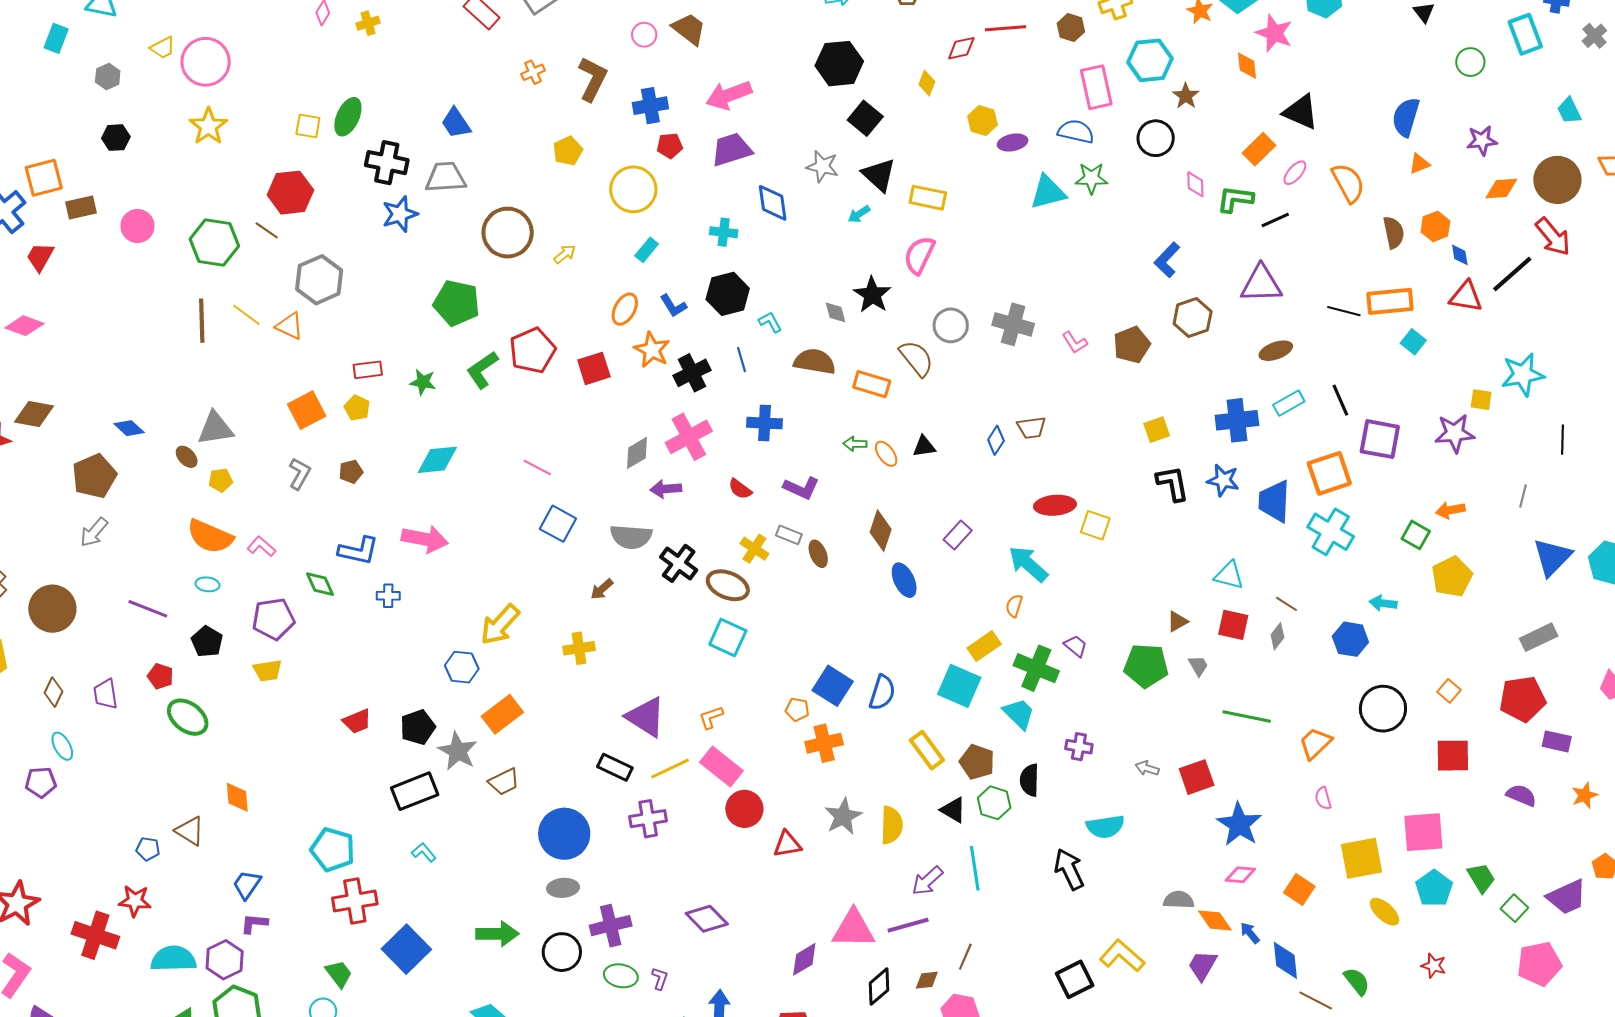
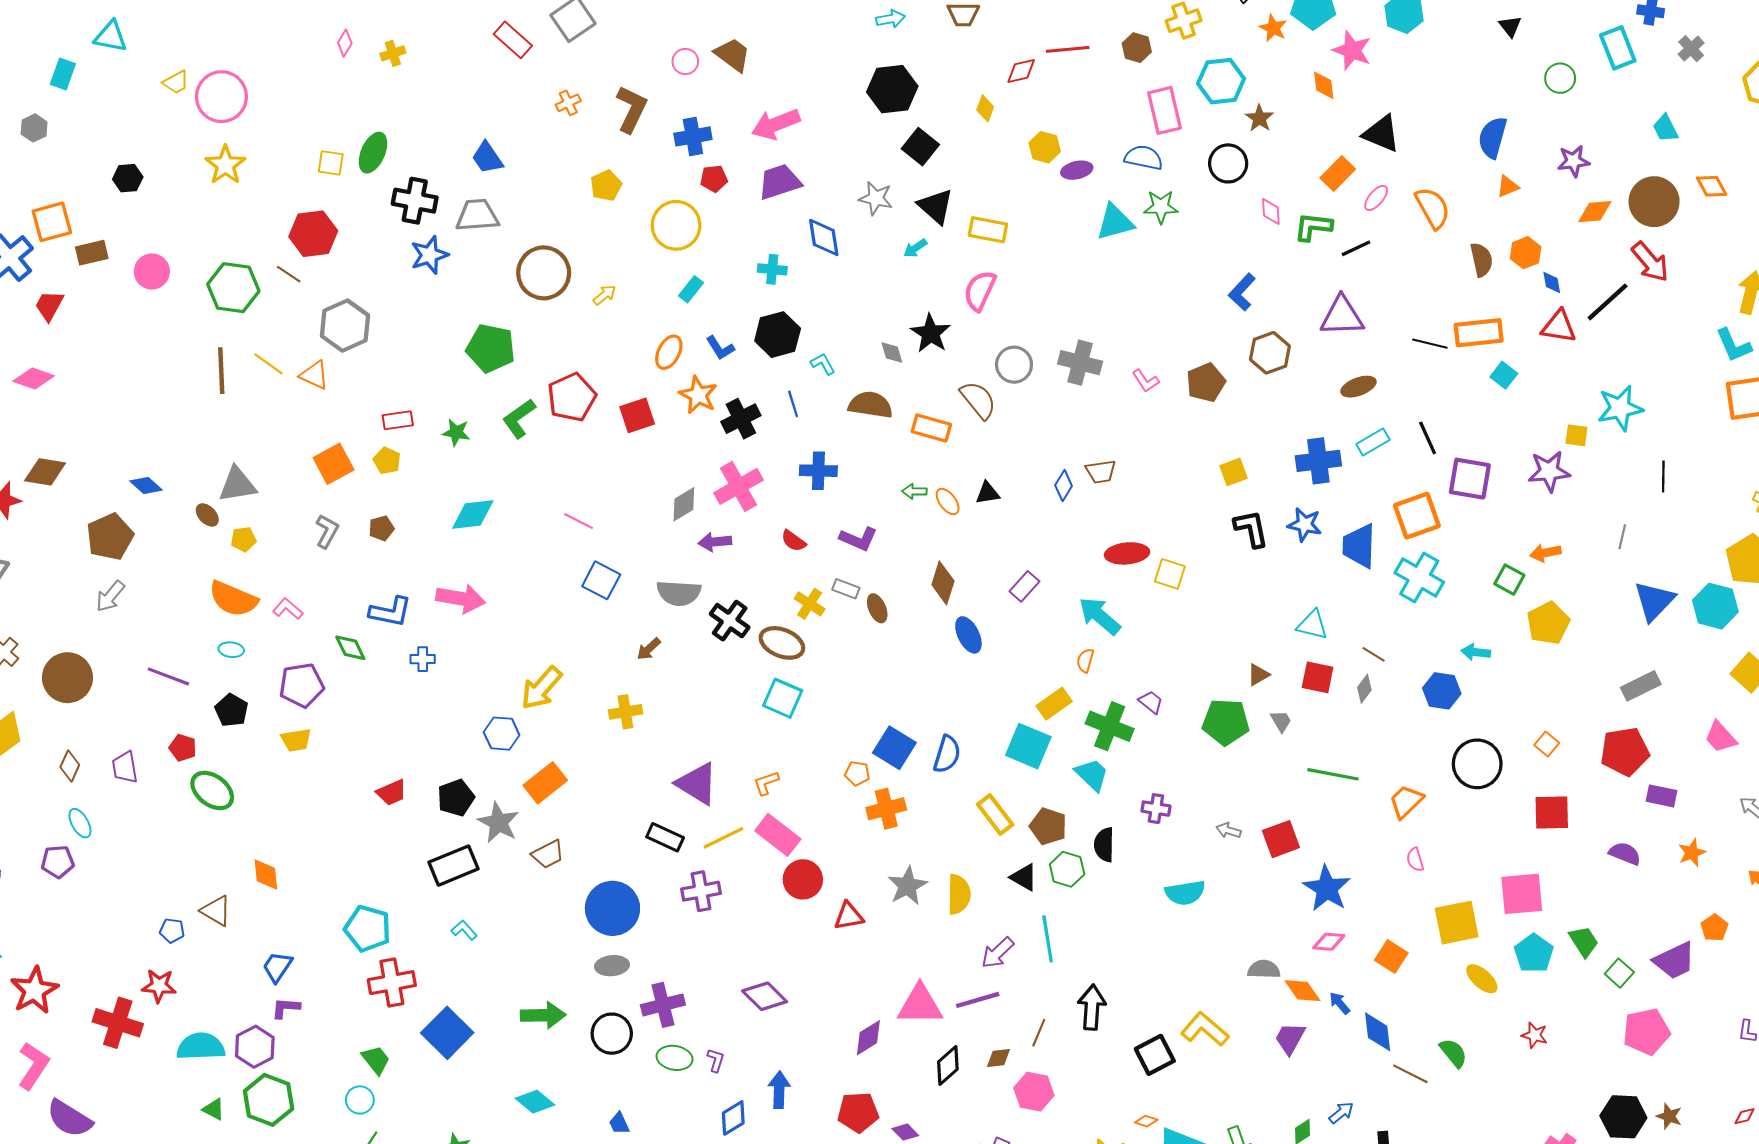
gray hexagon: (108, 76) -> (34, 128), moved
black arrow: (1069, 869) -> (1092, 1007), moved, turned 30

